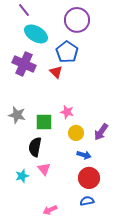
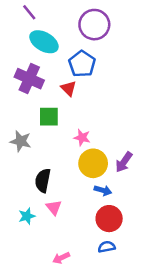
green square: (44, 122) -> (49, 117), moved
yellow circle: (76, 133) -> (93, 163), size x1.5

